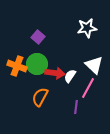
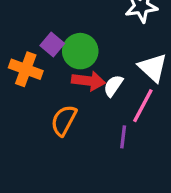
purple square: (38, 37) -> (52, 45), moved
green circle: (37, 64) -> (80, 51), moved

